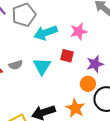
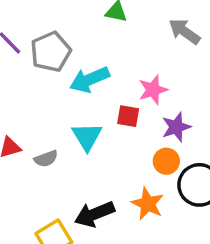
pink star: (79, 31) -> (153, 90), moved
gray semicircle: (16, 65) -> (46, 159), moved

